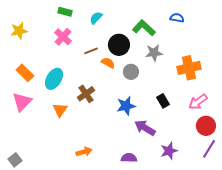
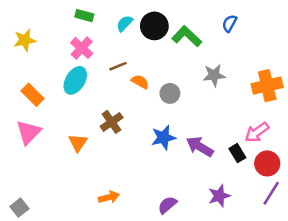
blue semicircle: (177, 18) -> (230, 23), turned -72
black circle: (119, 45) -> (154, 26), moved
gray star: (154, 53) -> (214, 75), moved
orange cross: (189, 68) -> (267, 86), moved
cyan ellipse: (54, 79) -> (75, 80), moved
black rectangle: (163, 101) -> (237, 153), moved
purple arrow: (145, 128) -> (200, 147), moved
purple semicircle: (129, 158) -> (167, 205), turned -42

